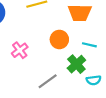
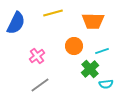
cyan line: (89, 45) -> (102, 51), turned -32
gray line: (48, 81) -> (40, 85), moved

